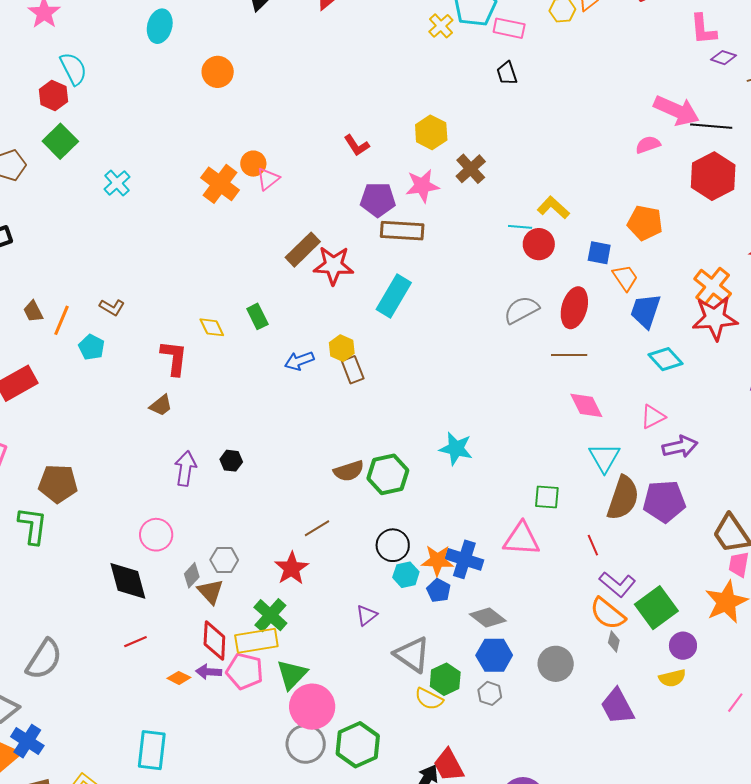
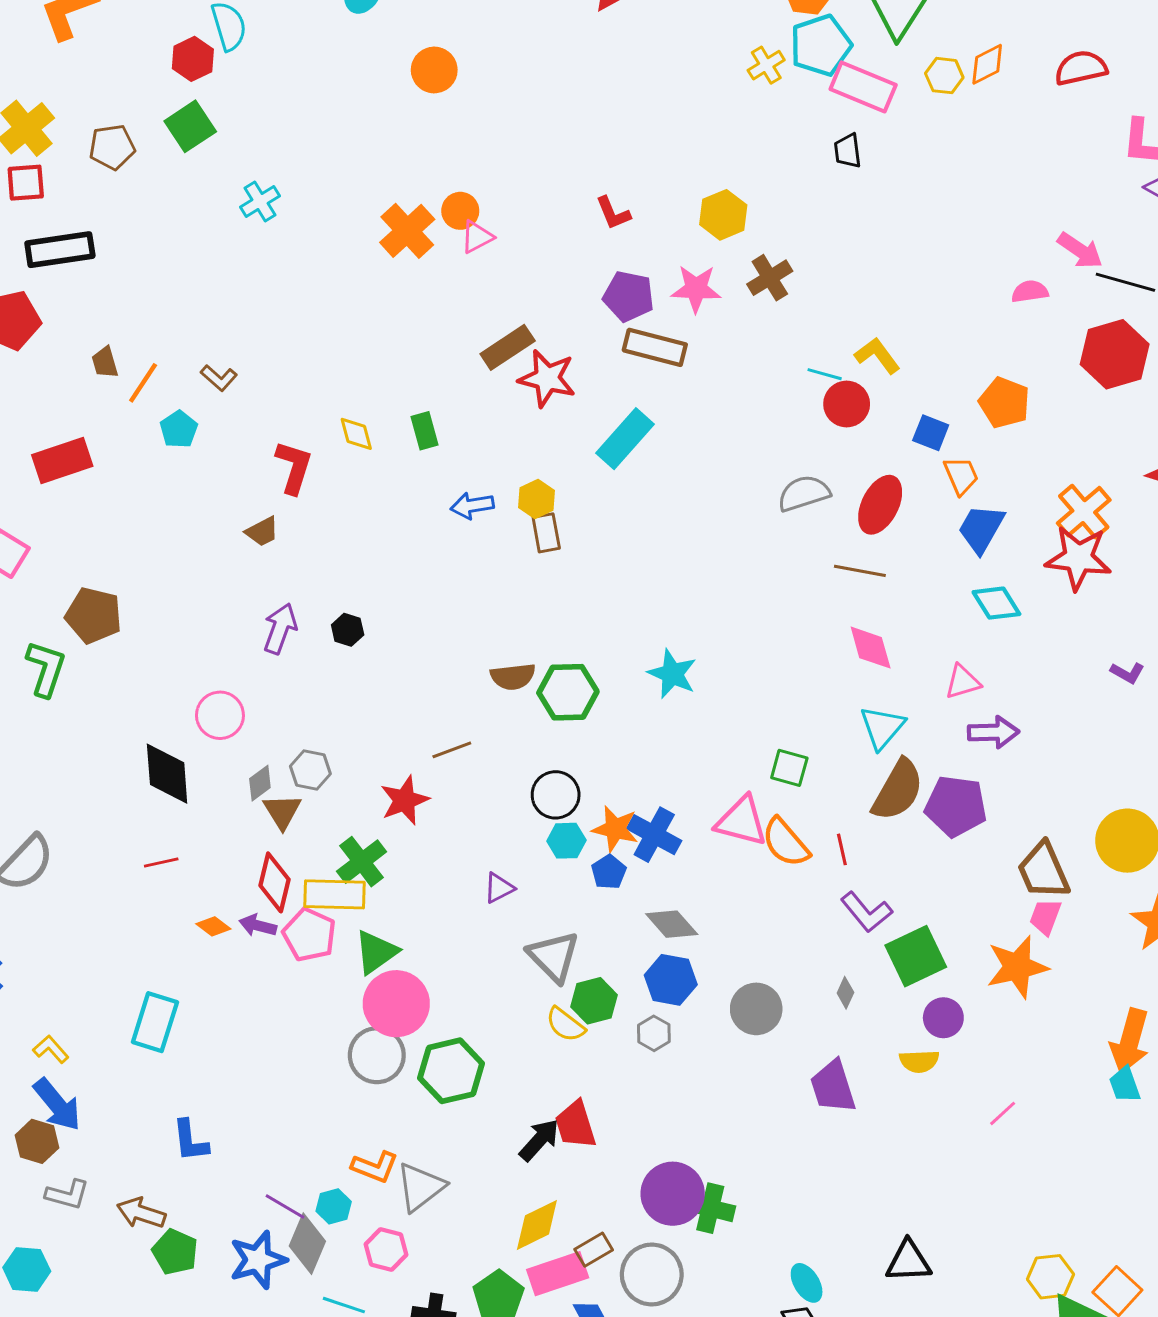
pink rectangle: (509, 28) -> (863, 87), size x1.4
pink arrow: (677, 110) -> (1080, 250), size x0.7
orange semicircle: (608, 614) -> (785, 842), moved

